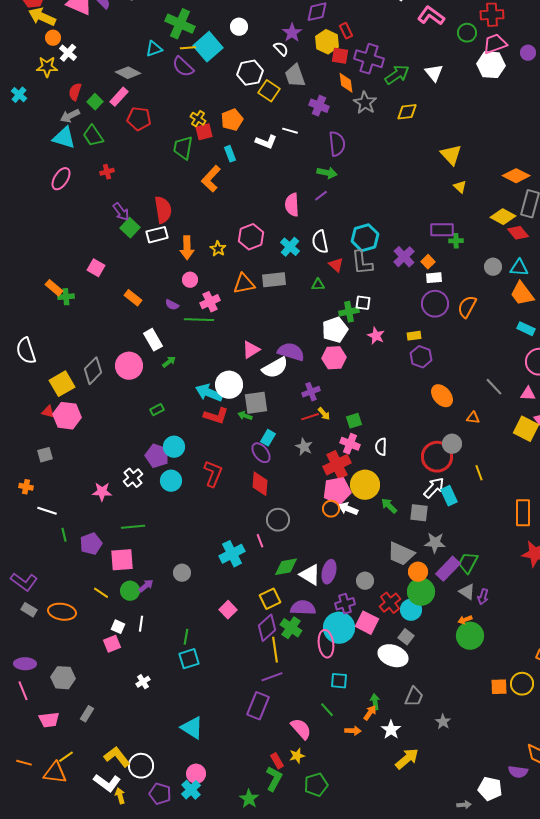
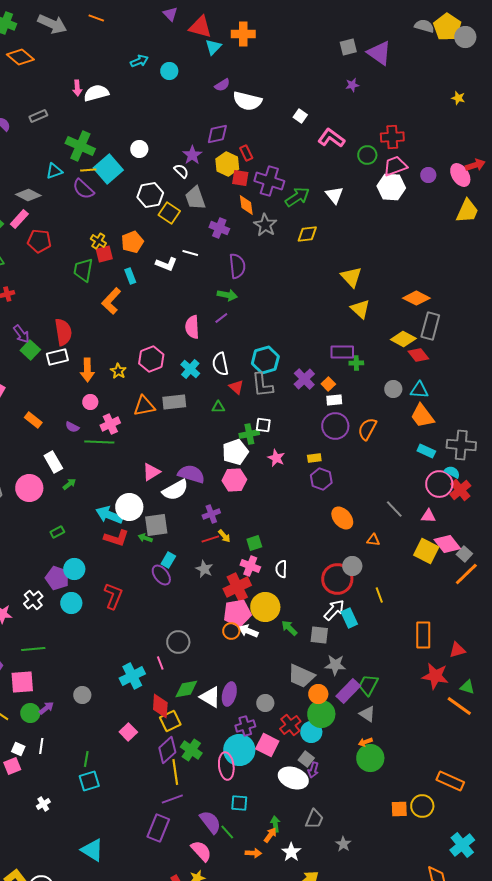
yellow triangle: (460, 187) -> (360, 309), size x1.5
red diamond: (260, 484) -> (160, 706), moved
purple arrow: (483, 597) -> (313, 770), moved
purple semicircle: (303, 608) -> (210, 822), moved, turned 50

